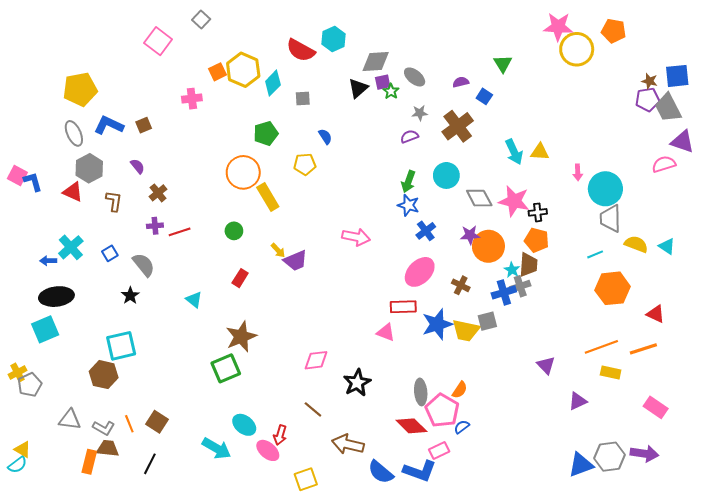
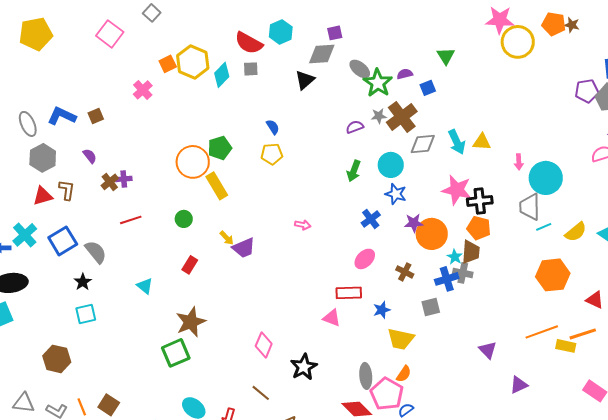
brown star: (650, 81) -> (572, 25), moved
purple square: (383, 82) -> (335, 33), moved
yellow pentagon: (80, 89) -> (36, 34), moved
green star: (391, 91) -> (378, 83), moved, size x1.8
blue square: (484, 96) -> (428, 88), turned 35
pink cross: (192, 99) -> (143, 90), turned -36
gray square: (303, 99) -> (251, 69), moved
gray star: (420, 113) -> (379, 116), moved
green pentagon: (266, 133) -> (220, 148), moved
yellow pentagon: (305, 164) -> (272, 154), moved
red triangle: (73, 192) -> (43, 196), moved, turned -40
gray diamond: (479, 198) -> (423, 144), moved, turned -68
blue star: (408, 205) -> (396, 194), moved
black cross: (538, 212) -> (480, 201), size x1.4
gray trapezoid: (611, 219) -> (530, 207), moved
purple cross: (155, 226) -> (124, 179), moved
pink arrow: (356, 237) -> (303, 225), size x0.6
yellow semicircle: (636, 244) -> (576, 232), turned 120
blue square: (110, 253) -> (63, 241), size x1.8
cyan line: (595, 254) -> (544, 227), moved
pink ellipse: (420, 272) -> (365, 259), size x0.7
gray cross: (520, 286) -> (463, 273), turned 30
blue star: (437, 324) -> (382, 310), size x0.6
yellow trapezoid: (466, 330) -> (401, 339), moved
cyan square: (121, 346) -> (86, 314), moved, size x0.7
pink diamond: (316, 360) -> (264, 345), turned -60
yellow rectangle: (611, 372) -> (566, 346), moved

